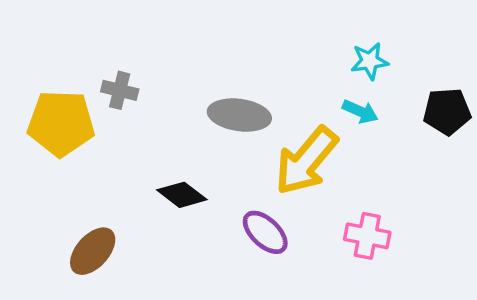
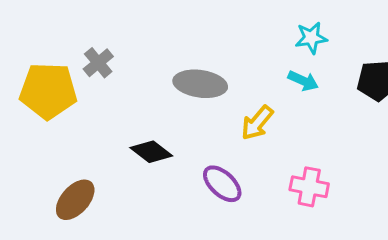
gray cross: (120, 90) -> (98, 63), turned 36
yellow arrow: (306, 161) -> (257, 123), size x0.6

